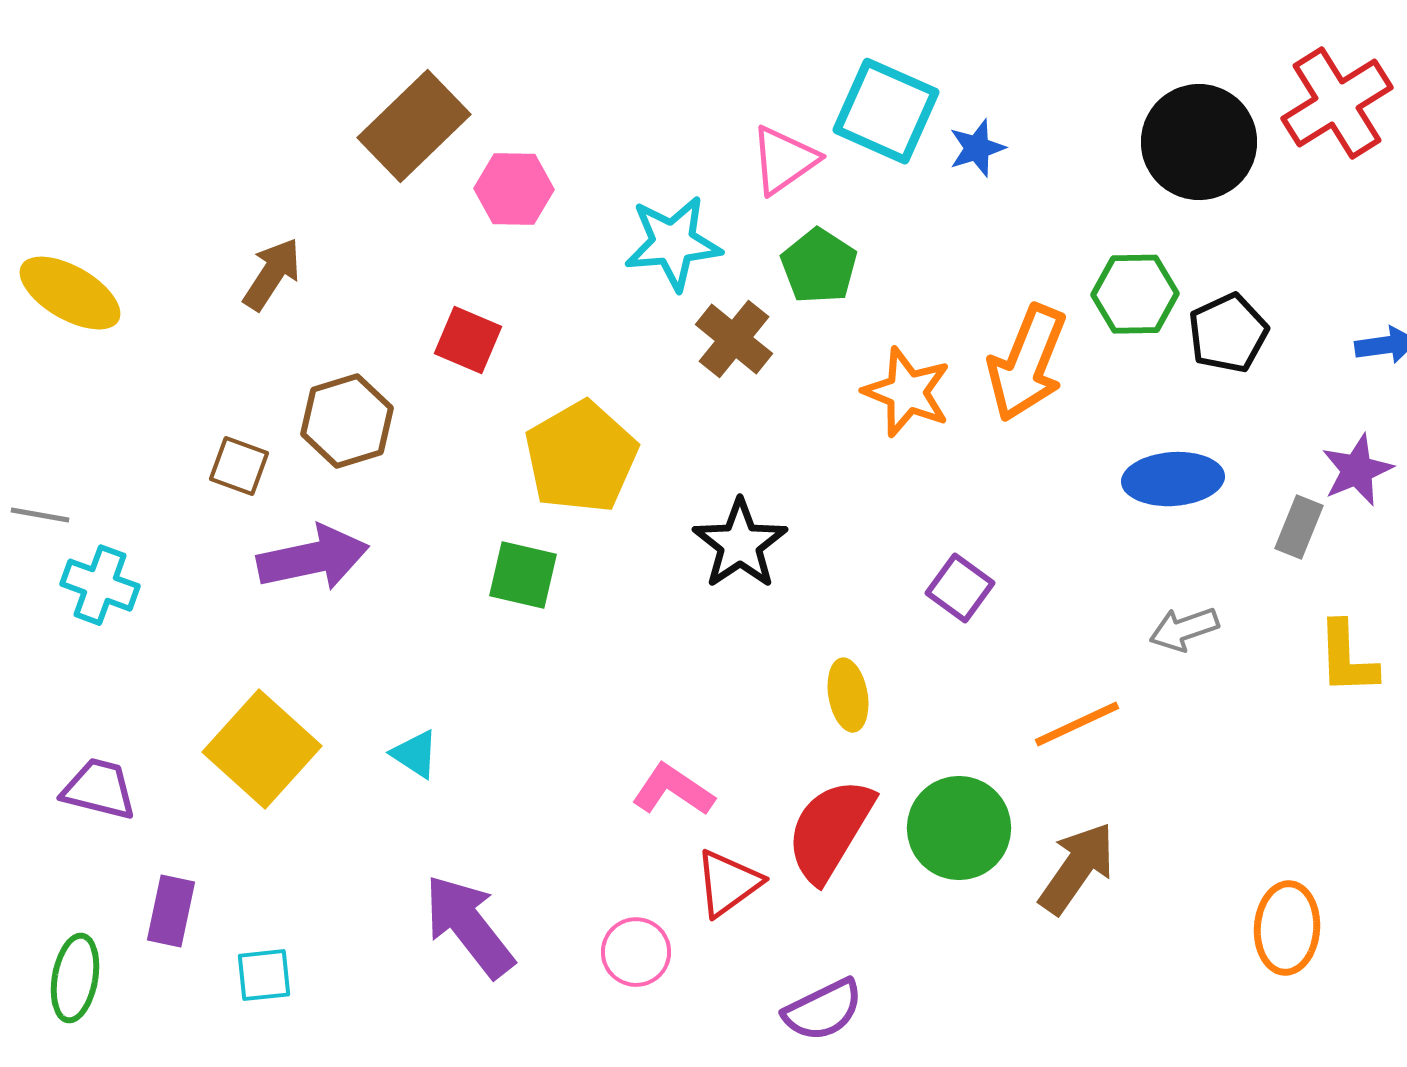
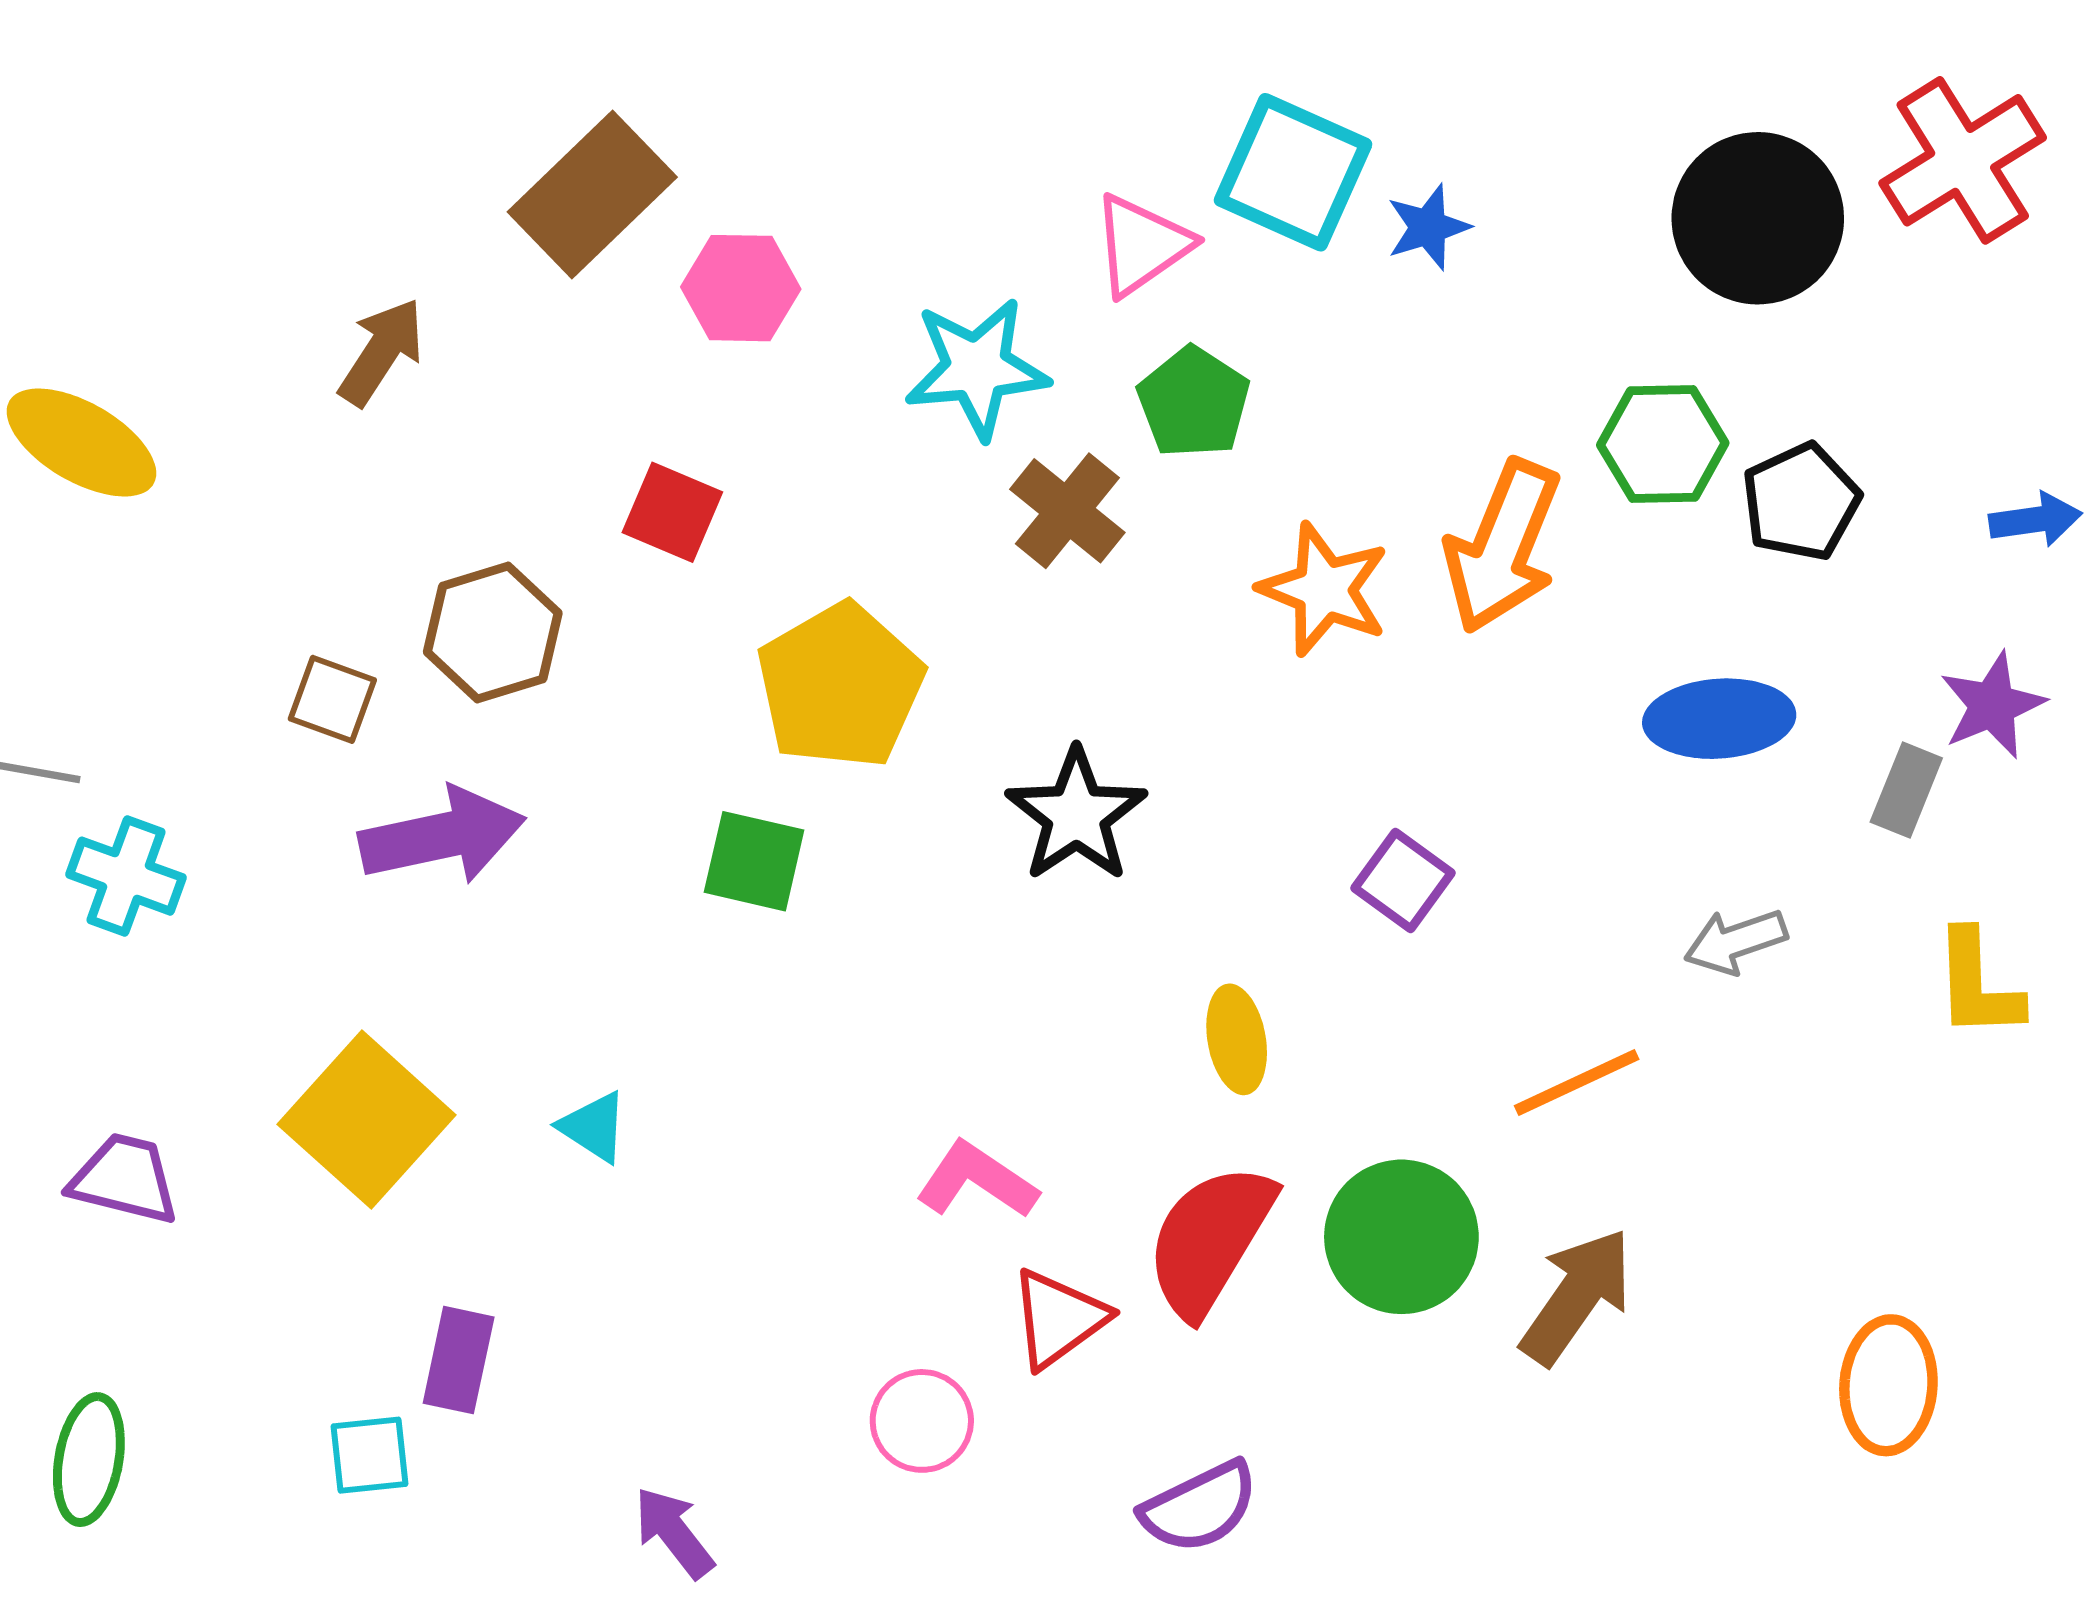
brown arrow: (272, 274) -> (381, 352), moved
purple rectangle: (171, 911) -> (459, 1360), moved
purple arrow: (469, 926) -> (674, 1532), moved, size x0.6

